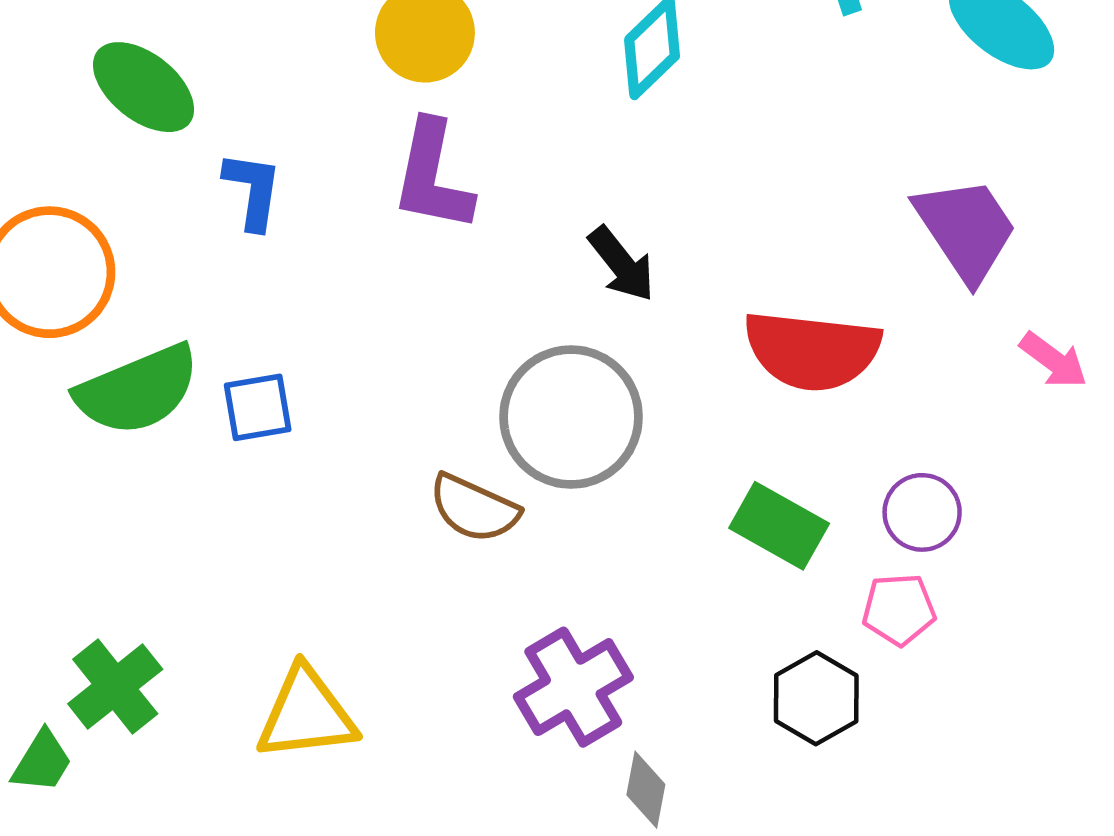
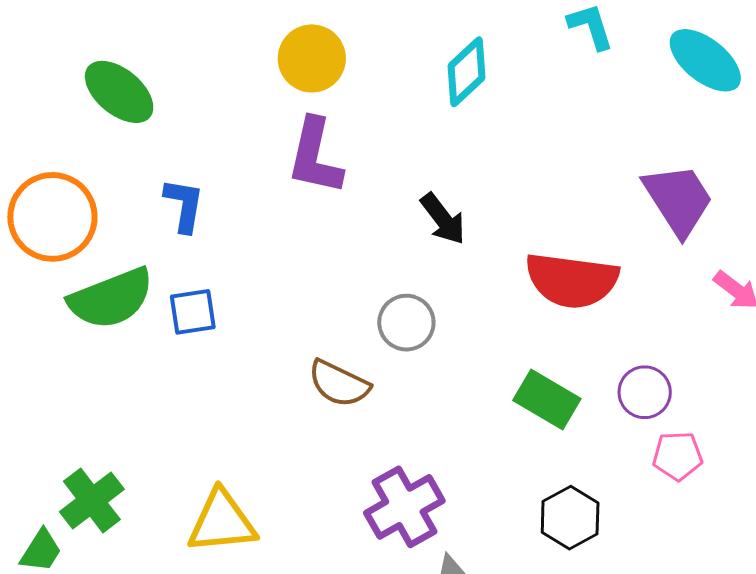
blue L-shape: (253, 190) -> (184, 205), moved
gray circle: (571, 417) -> (406, 323), size x0.6
pink pentagon: (899, 609) -> (677, 456), moved

